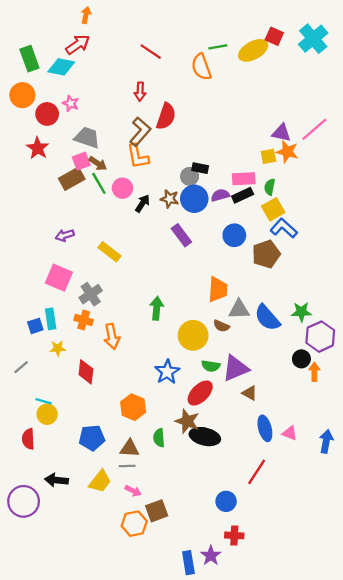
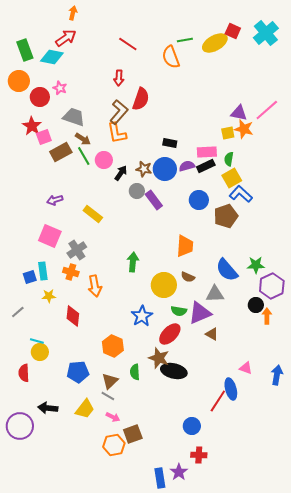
pink square: (81, 161) -> (44, 137), moved
gray circle: (190, 176) -> (137, 191), moved
gray triangle: (239, 309) -> (215, 294), moved
blue ellipse: (265, 428) -> (231, 389), moved
brown triangle: (130, 448) -> (110, 381), turned -48
gray line: (127, 466) -> (108, 396), turned 32

